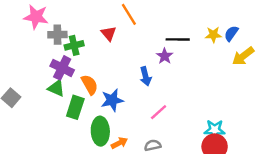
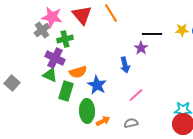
pink star: (36, 17) -> (52, 17), moved
red triangle: (109, 33) -> (82, 15), moved, size x1.5
gray cross: (57, 35) -> (42, 30), moved, turned -35
orange semicircle: (90, 85) -> (78, 72), turned 102
blue star: (112, 100) -> (97, 85), turned -30

